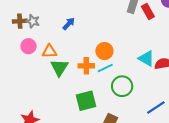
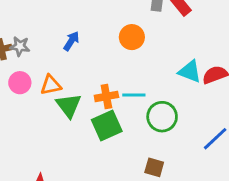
orange circle: (104, 51) -> (132, 37), moved
cyan line: (105, 68) -> (134, 95), turned 35
green square: (86, 101) -> (107, 126), moved

